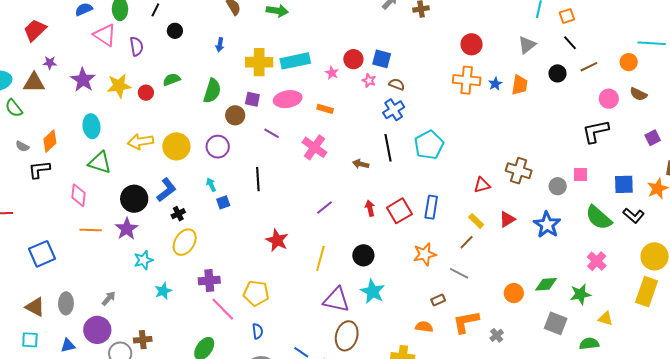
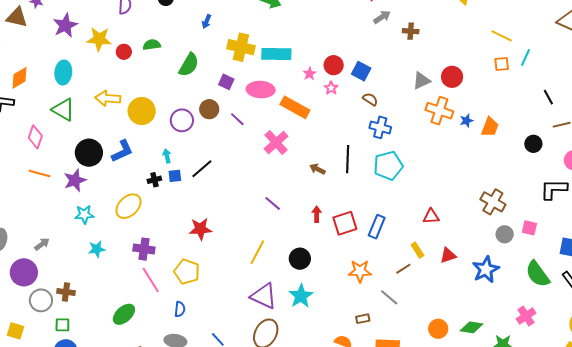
orange square: (567, 16) -> (502, 64), moved
gray triangle: (527, 45) -> (421, 81), moved
black circle: (557, 73) -> (533, 144), moved
pink star: (369, 80) -> (331, 88), moved
orange rectangle: (325, 109) -> (295, 107), size x1.8
blue cross: (394, 110) -> (380, 127), moved, turned 35
brown circle: (235, 115) -> (209, 109), moved
brown cross: (519, 171) -> (493, 202), moved
black line: (258, 179) -> (202, 169), moved, turned 40
purple line: (325, 208) -> (273, 203), turned 66
black cross: (178, 214) -> (154, 180), moved
red star: (277, 240) -> (200, 229), moved, turned 30

